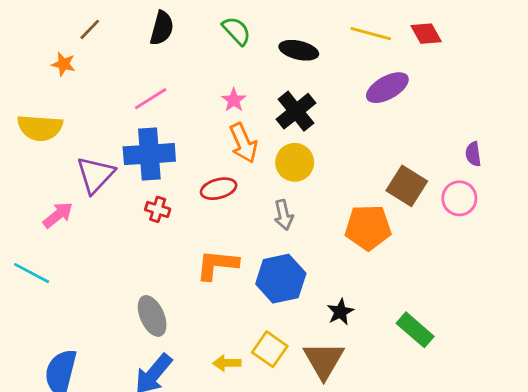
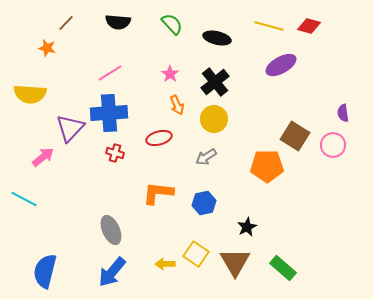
black semicircle: (162, 28) -> (118, 22), turned 80
red diamond: (426, 34) -> (309, 26), turned -45
orange arrow: (243, 143) -> (177, 105), size x0.7
gray arrow: (284, 215) -> (206, 157), turned 70
blue hexagon: (281, 279) -> (204, 203), size x0.7
green rectangle: (415, 330) -> (283, 268), moved

